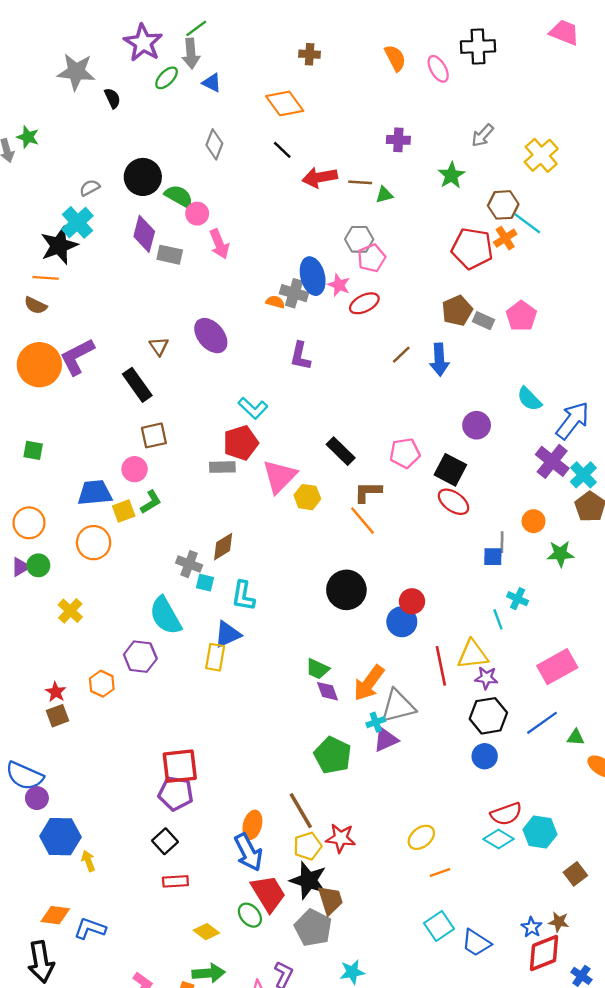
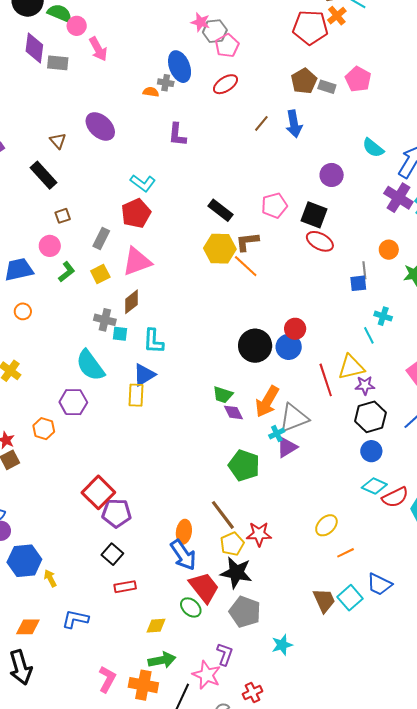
pink star: (339, 285) -> (200, 22), moved
gray cross: (294, 293) -> (166, 83), size x0.7
brown square: (154, 435) -> (63, 216), size x0.7
gray rectangle: (222, 467) -> (101, 238), moved, turned -55
pink triangle: (280, 476) -> (137, 262), moved, turned 32
yellow hexagon: (307, 497) -> (220, 249), moved, size x1.4
yellow square: (124, 511) -> (100, 274), moved
orange circle: (94, 543) -> (23, 311), size x0.6
black circle: (346, 590) -> (255, 346), moved
red square: (180, 766) -> (98, 492), moved, turned -32
cyan diamond: (499, 839) -> (374, 486), moved
brown trapezoid: (330, 900) -> (324, 600), moved
blue L-shape: (90, 929) -> (75, 619), moved
yellow diamond: (206, 932) -> (156, 626), turned -35
blue trapezoid: (476, 943) -> (379, 584), moved

